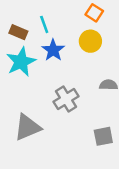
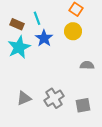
gray cross: (66, 99) -> (54, 98), moved
gray triangle: (27, 127) -> (24, 98), size x0.7

